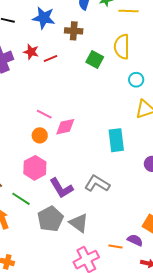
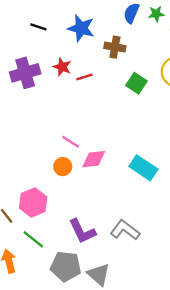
cyan rectangle: (116, 140) -> (143, 168), moved, turned -55
pink hexagon: (35, 168) -> (33, 202), moved
gray pentagon: (50, 219) -> (66, 266), turned 30

